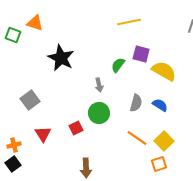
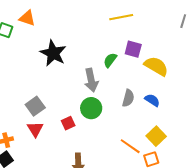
gray arrow: (99, 85) -> (91, 80), size x1.6
gray square: (30, 100) -> (35, 106), moved
orange line: (137, 138) -> (130, 146), moved

